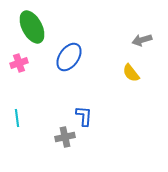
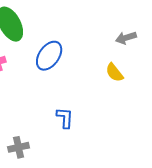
gray cross: (65, 137) -> (19, 147), moved

